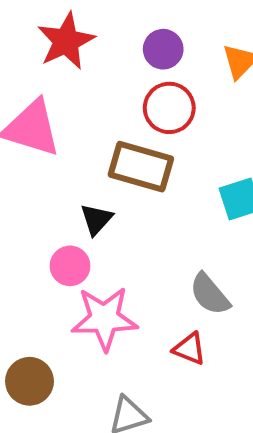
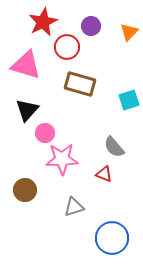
red circle: (169, 108) -> (67, 47), moved
black triangle: (96, 219) -> (27, 110), moved, size x1.4

